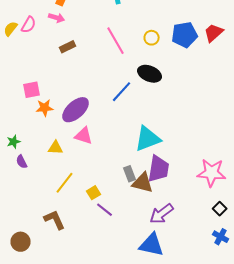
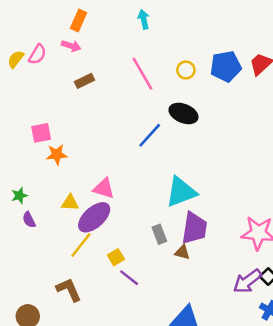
purple ellipse: (76, 110) -> (94, 217), moved
brown triangle: (143, 183) -> (182, 252), moved, size x0.6
purple arrow: (162, 214) -> (247, 281), moved

